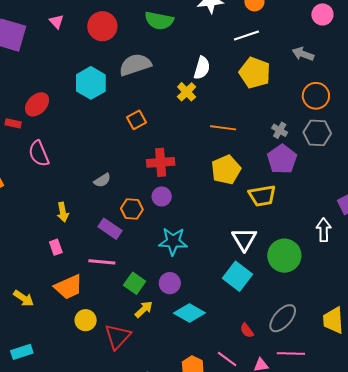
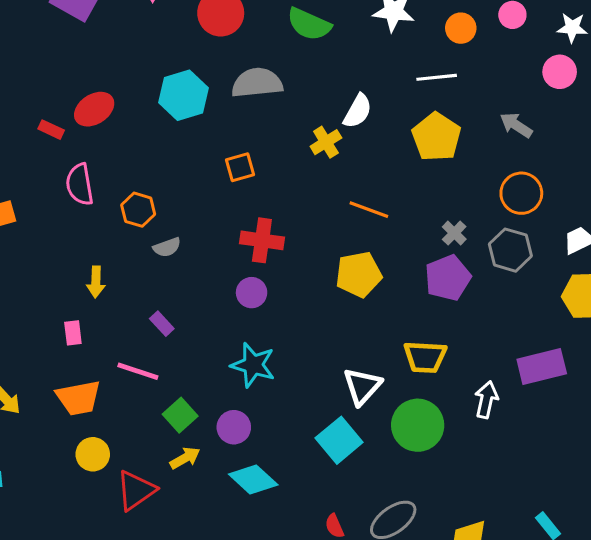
yellow trapezoid: (262, 196) -> (425, 357), moved
orange hexagon: (132, 209) -> (138, 210), moved
purple rectangle: (110, 229) -> (162, 324), size x0.7

